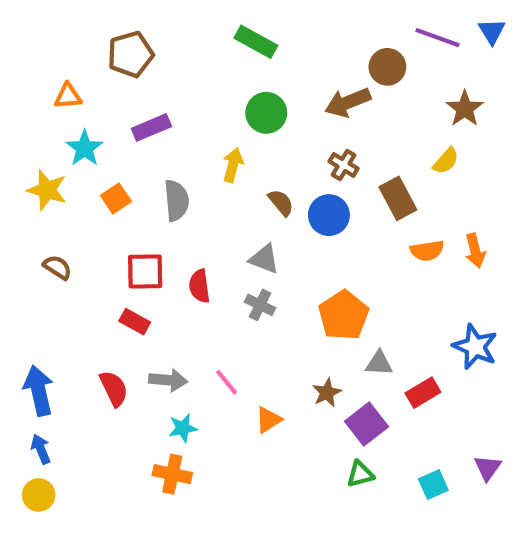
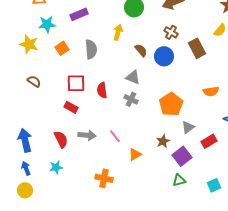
cyan star: (85, 148) -> (47, 24), turned 30
orange semicircle: (427, 251) -> (211, 91), moved
gray triangle: (379, 363) -> (188, 127), turned -40
cyan star: (183, 428) -> (56, 167), moved
orange cross: (172, 474) -> (104, 178), moved

